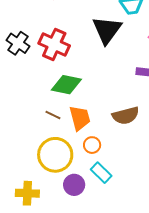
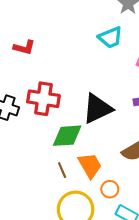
black triangle: (107, 30) -> (97, 109), moved, turned 44
brown line: (53, 115) -> (62, 170), turned 56

